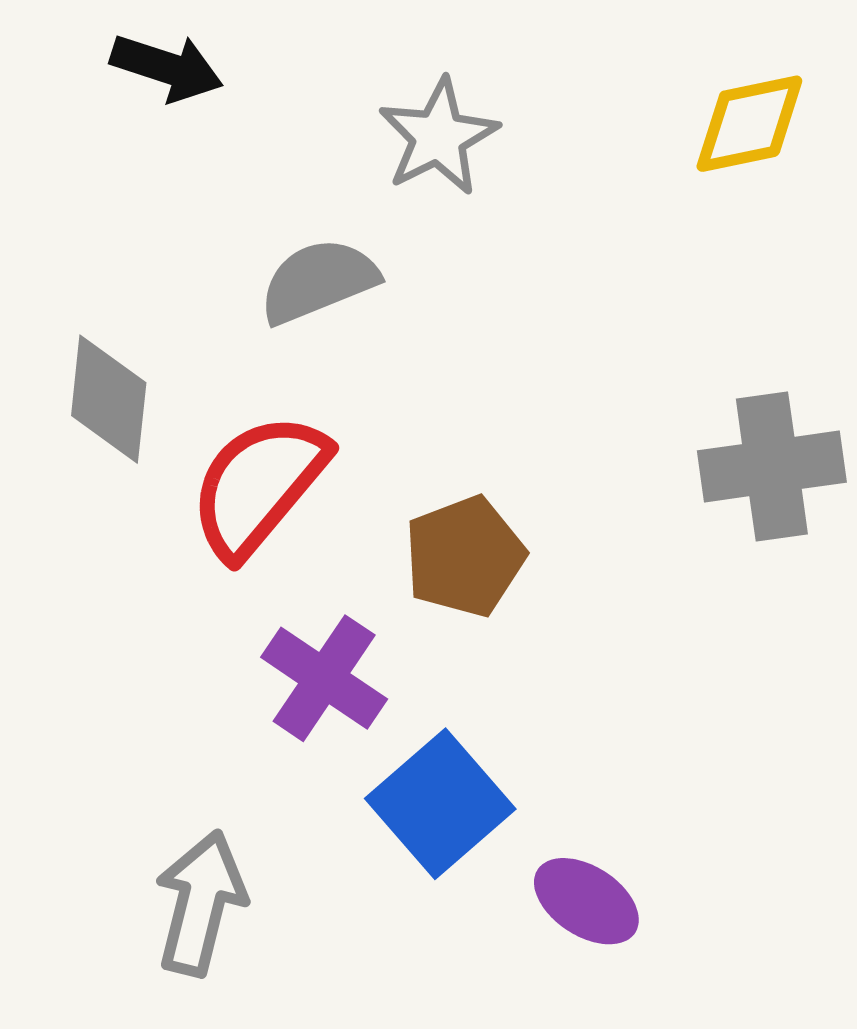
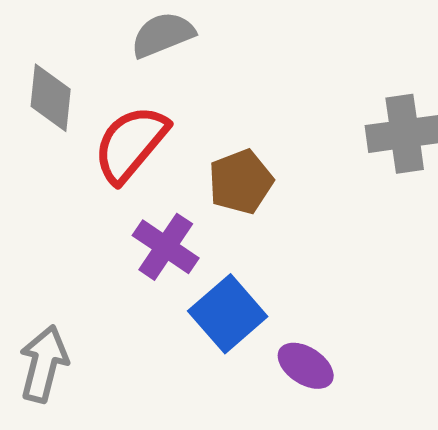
gray arrow: (200, 903) -> (44, 364), moved

